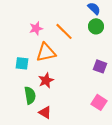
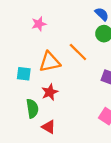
pink star: (36, 28) -> (39, 24), moved
orange line: (64, 31) -> (78, 52), moved

